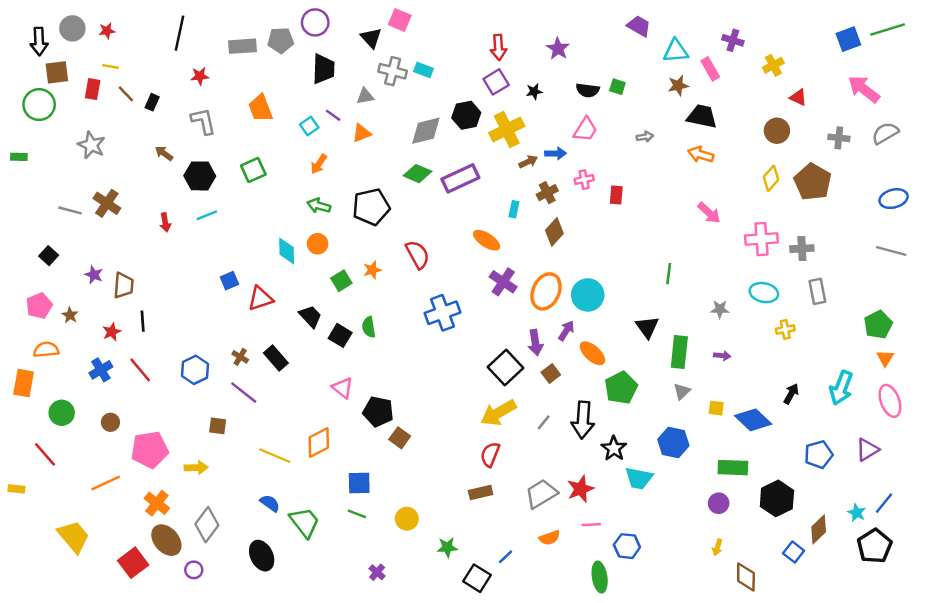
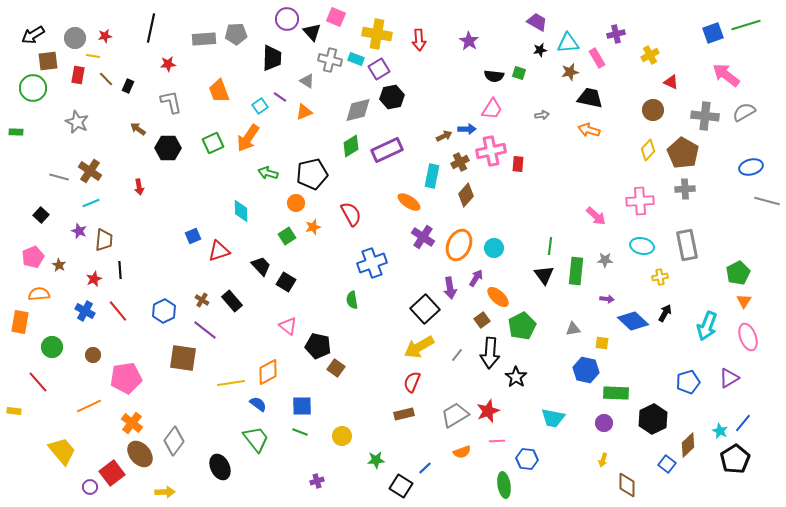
purple circle: (315, 22) -> (287, 19), moved
gray circle: (72, 28) -> (75, 38), moved
red star: (107, 31) -> (105, 36), moved
purple cross: (733, 40) -> (616, 34), turned -30
black arrow: (39, 41) -> (33, 35), turned 60
purple square: (496, 82) -> (379, 69), moved
black star: (534, 91) -> (540, 50), moved
gray triangle: (365, 96) -> (307, 81), turned 42
yellow cross: (507, 130) -> (377, 34), moved, turned 36
gray cross: (839, 138) -> (705, 116), size x1.5
orange arrow: (319, 164) -> (248, 138), moved, size x1.6
green diamond: (418, 174) -> (351, 146), turned -55
pink cross: (584, 180) -> (491, 151), size x1.8
cyan rectangle: (514, 209) -> (432, 176), size x1.6
pink arrow: (709, 213) -> (596, 216), moved
cyan line: (207, 215) -> (91, 203), moved
orange circle: (318, 244) -> (296, 203), moved
gray cross: (802, 249) -> (685, 189), moved
gray line: (891, 251) -> (767, 201), moved
green line: (669, 274) -> (550, 246), moved
gray rectangle: (817, 291) -> (687, 245), size x1.4
cyan circle: (588, 295) -> (494, 248), size x0.7
green semicircle: (369, 327) -> (352, 300), moved
green rectangle: (679, 352) -> (576, 271), moved
blue cross: (101, 370) -> (85, 311), turned -30
brown square: (551, 374) -> (482, 320), moved
gray triangle: (682, 391) -> (573, 329), turned 35
black arrow: (791, 394) -> (665, 313), moved
blue diamond: (753, 420) -> (633, 321), moved
brown square: (218, 426) -> (183, 358), size x1.8
blue hexagon: (673, 443) -> (586, 370), moved
yellow line: (275, 456) -> (231, 383), turned -32
yellow arrow: (196, 468) -> (165, 492), moved
cyan trapezoid: (639, 478) -> (553, 418), moved
blue semicircle: (270, 503) -> (258, 404), moved
purple circle: (194, 570) -> (90, 487), moved
purple cross: (377, 572) -> (317, 481), turned 32

